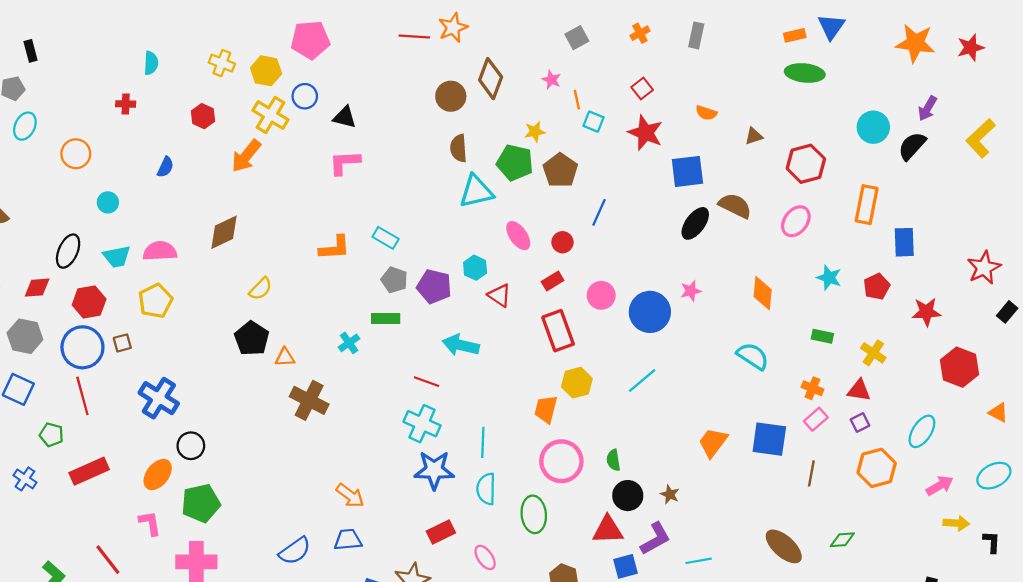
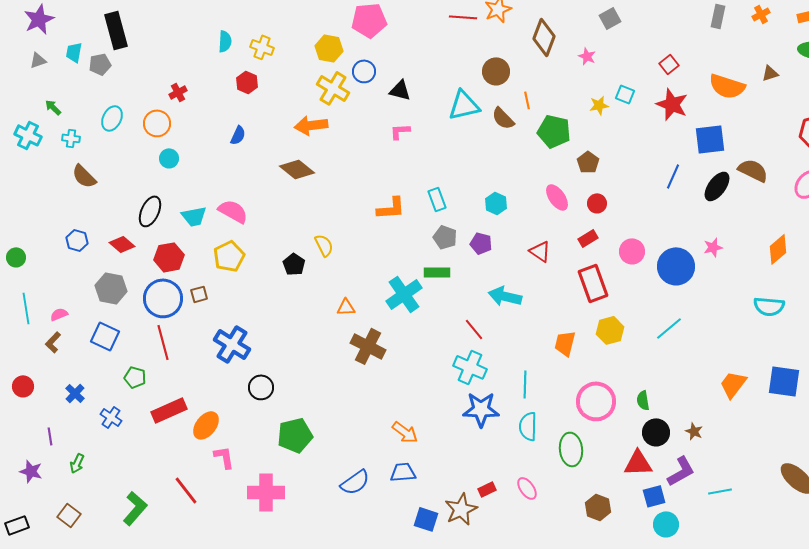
orange cross: (640, 33) -> (761, 14), moved
black rectangle: (30, 51) -> (116, 30), size x1.8
yellow cross: (222, 63) -> (262, 47), moved
brown diamond: (491, 79) -> (544, 37), moved
orange line: (577, 100) -> (527, 100), moved
red cross: (126, 104) -> (178, 92), moved, turned -30
orange semicircle: (706, 113) -> (727, 86), size x1.8
red hexagon: (203, 116) -> (247, 82), moved
cyan ellipse: (25, 126) -> (112, 118), moved
yellow star: (535, 132) -> (599, 105), moved
brown triangle: (754, 136) -> (770, 73), moved
brown semicircle: (459, 148) -> (503, 118), turned -40
orange arrow: (246, 156) -> (311, 125), turned 44
pink L-shape: (345, 163) -> (400, 131), size x0.7
brown pentagon: (560, 170) -> (588, 162), moved, size x0.7
cyan triangle: (476, 191) -> (464, 105), moved
cyan circle: (108, 202) -> (169, 158), moved
blue line: (599, 212) -> (673, 176), moved
brown diamond: (224, 232) -> (297, 169), moved, turned 64
cyan rectangle: (386, 238) -> (437, 199), turned 40
pink semicircle: (160, 251) -> (233, 211), turned 32
cyan hexagon: (475, 268) -> (496, 203), moved
purple pentagon: (434, 286) -> (481, 243), size x0.7
red diamond: (37, 288) -> (122, 244), turned 45
yellow semicircle: (261, 289) -> (324, 245), turned -70
orange diamond: (763, 293) -> (778, 249), turned 44
black pentagon: (252, 338) -> (294, 264), moved, size x0.7
cyan cross: (349, 343) -> (404, 294), size x1.8
cyan semicircle: (753, 356) -> (769, 306), turned 152
red line: (426, 382) -> (474, 329), turned 30
orange trapezoid: (546, 409) -> (565, 343), moved
orange ellipse: (158, 475) -> (206, 425), moved
green pentagon: (201, 503) -> (295, 435), moved
red rectangle: (441, 532) -> (487, 489), moved, size x0.7

